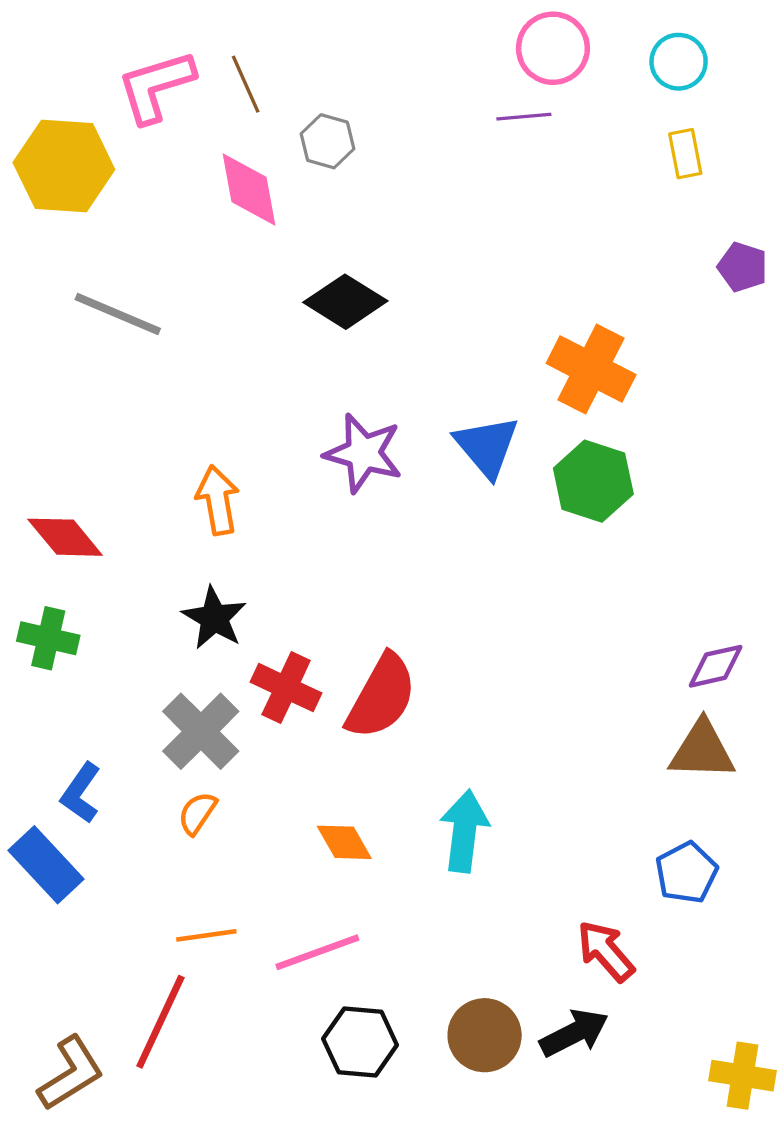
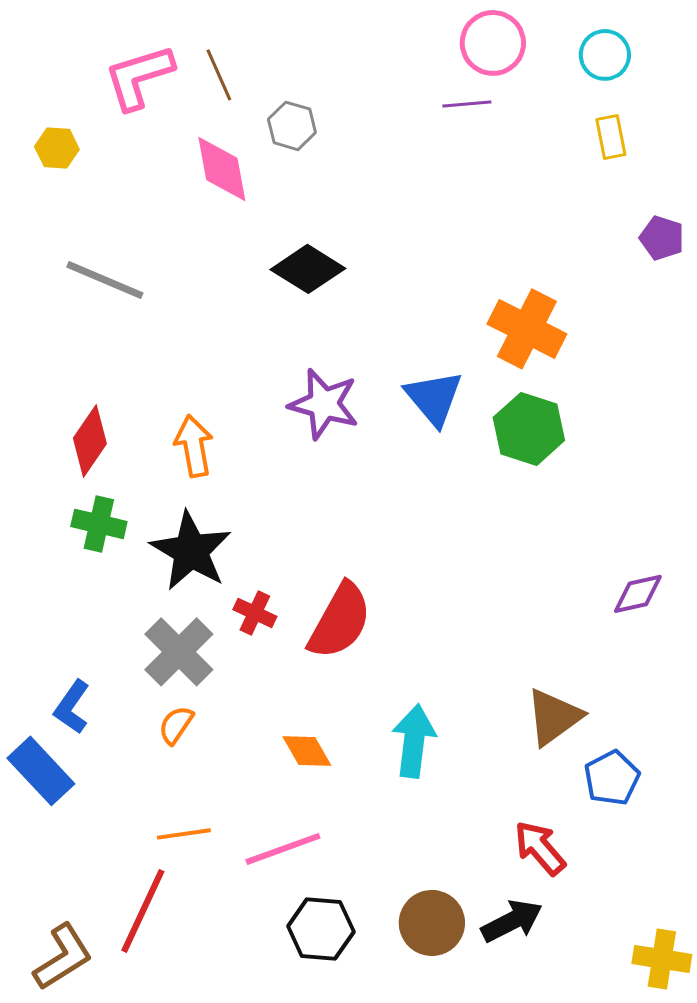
yellow hexagon: (64, 166) -> (57, 148), size x0.5
red diamond: (65, 537) -> (90, 441), moved, turned 74
black star: (214, 618) -> (191, 551), size x1.4
green cross: (48, 638) -> (99, 524), moved
red cross: (286, 688) -> (255, 613), size x0.7
brown triangle: (702, 750) -> (554, 717), moved, turned -38

